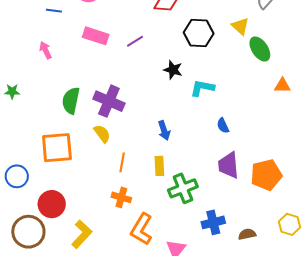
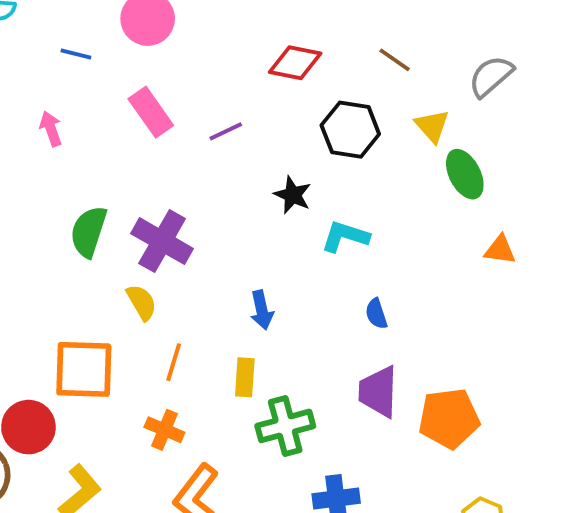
pink rectangle: (96, 36) -> (151, 112), turned 30
orange square: (57, 148) -> (84, 369), moved

